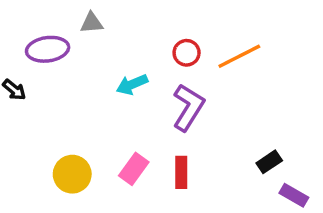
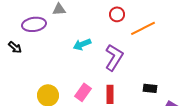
red circle: (187, 53) -> (117, 14), moved
black rectangle: (269, 162) -> (150, 88), moved, turned 40

